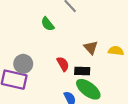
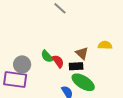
green semicircle: (48, 24) -> (47, 56), moved
brown triangle: (91, 48) -> (82, 53), moved

